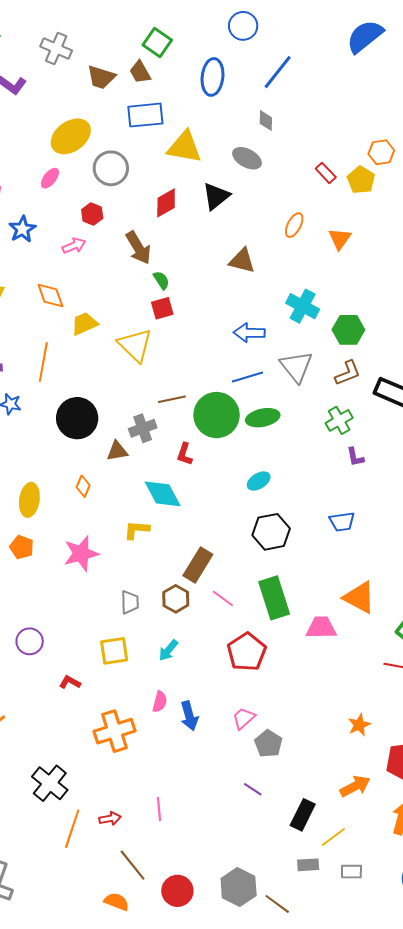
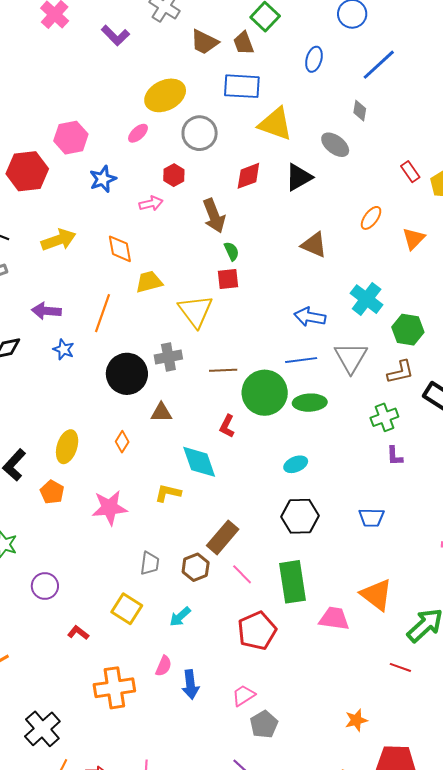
blue ellipse: (212, 77) -> (314, 59), size x0.7
gray cross: (143, 428) -> (168, 357), moved
yellow square: (114, 651) -> (127, 609), turned 32

